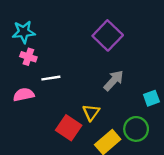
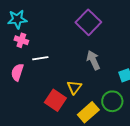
gray arrow: (114, 80) -> (93, 60), turned -66
pink semicircle: (24, 95) -> (17, 72), turned -60

